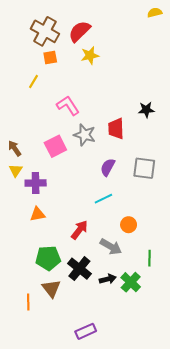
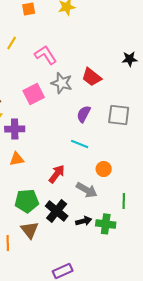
yellow line: (33, 82) -> (12, 43), moved
black star: (146, 110) -> (130, 59), moved
red trapezoid: (116, 129) -> (92, 77), turned -50
cyan line: (103, 199) -> (80, 144), turned 48
green cross: (131, 282) -> (106, 224), turned -36

